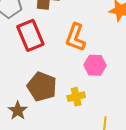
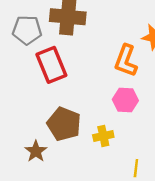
orange L-shape: (75, 37) -> (126, 61), moved

